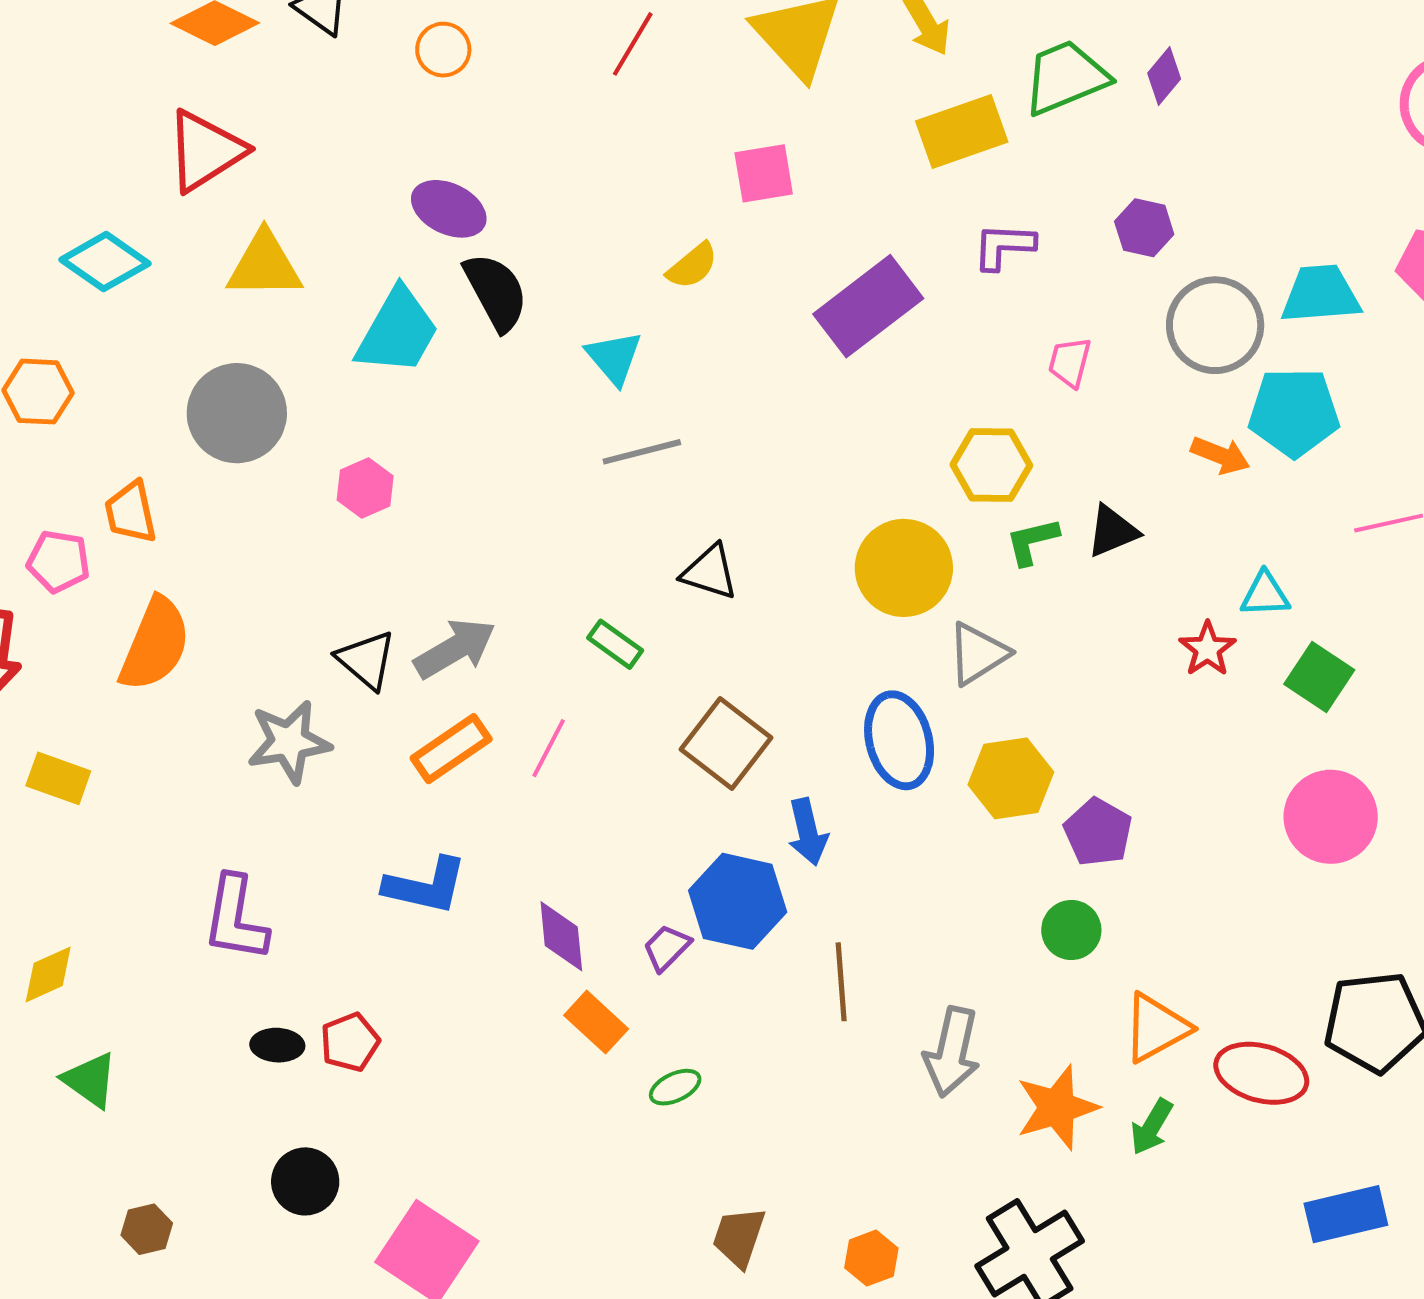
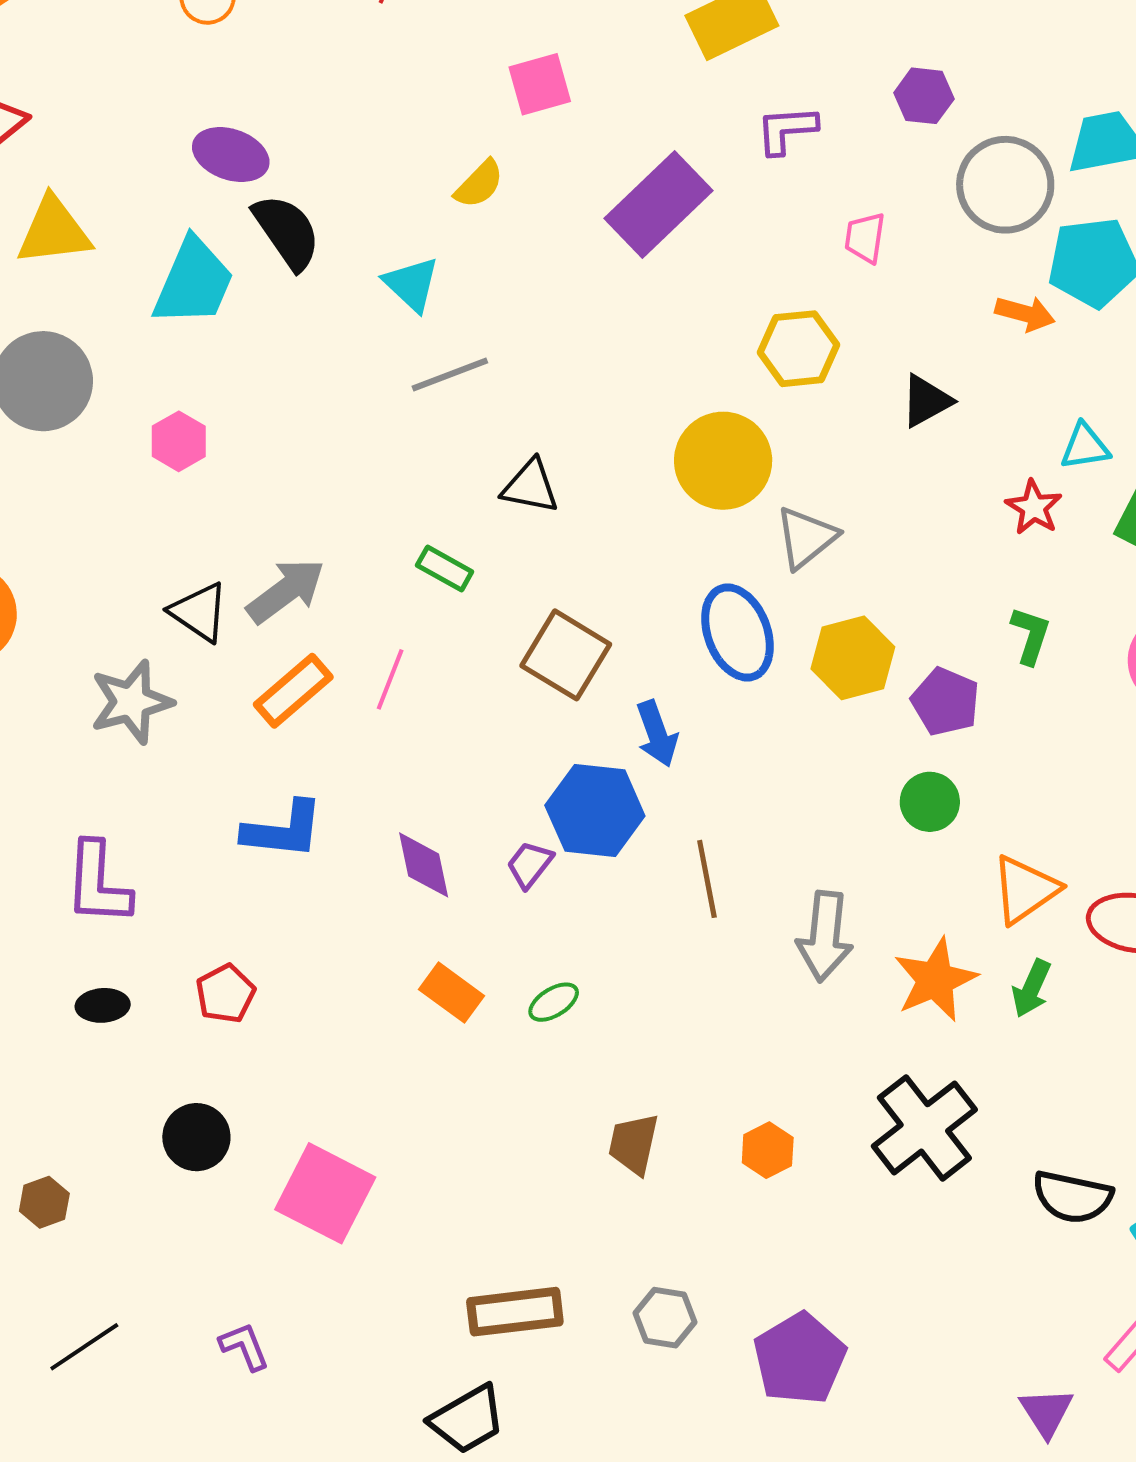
green L-shape: (1032, 541) -> (1031, 635), moved, turned 128
orange rectangle: (596, 1022) -> (451, 993), moved
black ellipse: (277, 1045) -> (103, 1005), moved

